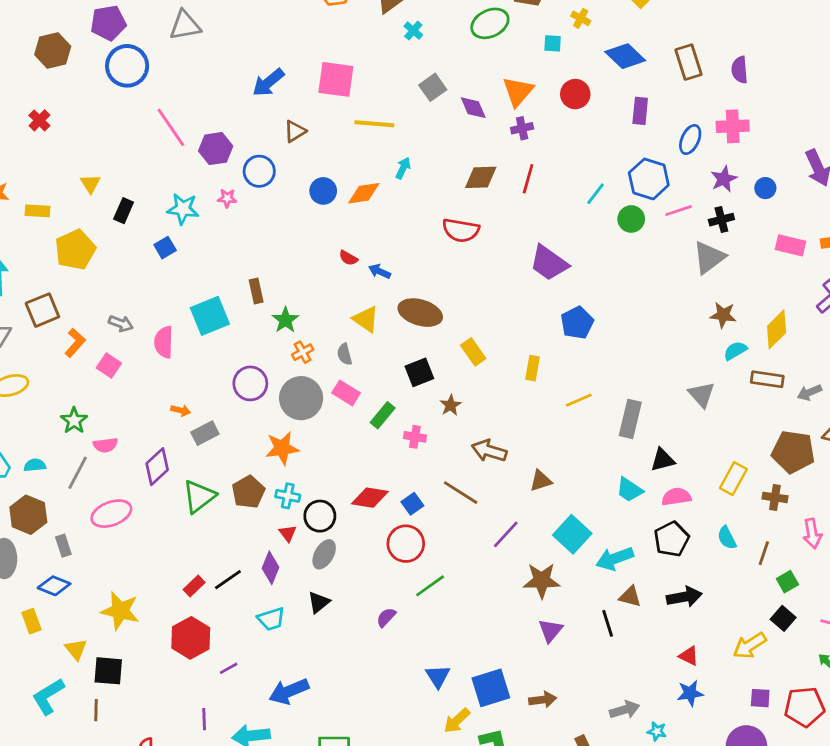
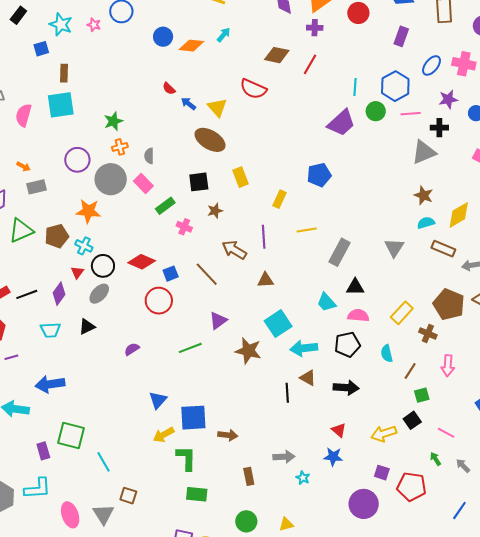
cyan line: (596, 194) -> (355, 87), turned -48
purple trapezoid: (549, 263) -> (341, 123), moved, turned -92
brown rectangle: (256, 291) -> (64, 73), moved
yellow triangle: (366, 319) -> (217, 107), moved
purple line: (506, 534) -> (264, 237), moved, turned -60
green line: (430, 586) -> (190, 348), moved
purple triangle: (550, 630) -> (218, 321), moved

